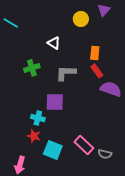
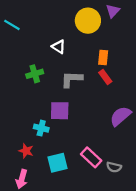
yellow circle: (81, 19) -> (88, 21), size x1.5
purple semicircle: (111, 89) -> (120, 116), moved, turned -60
red star: (34, 136) -> (26, 151), moved
cyan square: (53, 150) -> (58, 163), turned -36

